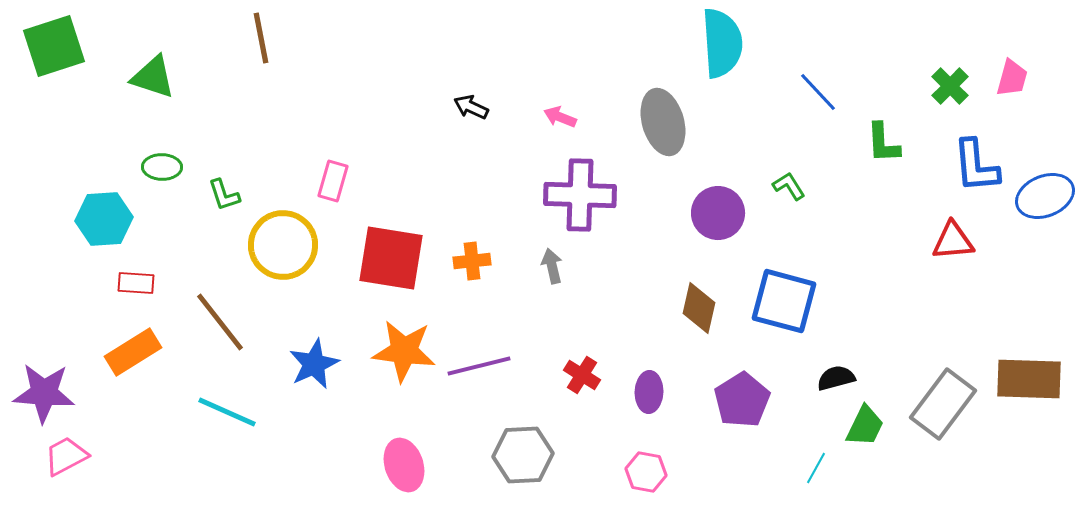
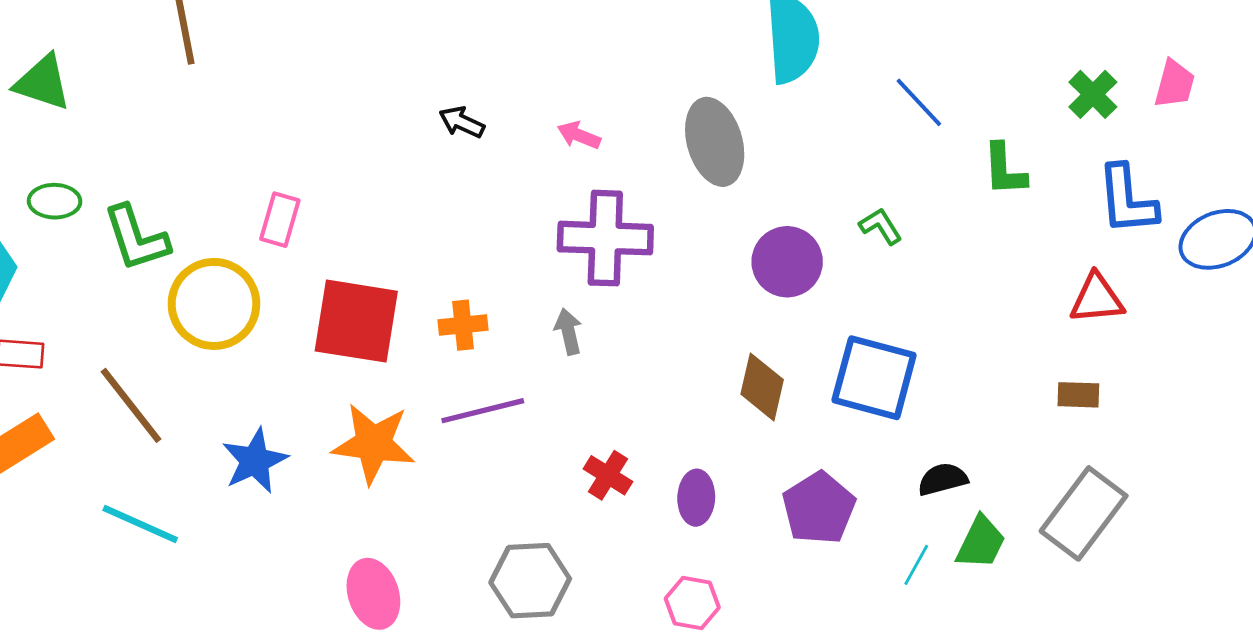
green L-shape: (224, 195) -> (136, 238), size x1.6
purple line: (479, 366) -> (483, 411), moved
brown rectangle: (1029, 379) -> (1078, 395), moved, size x0.5
cyan line: (816, 468) -> (916, 565), moved

